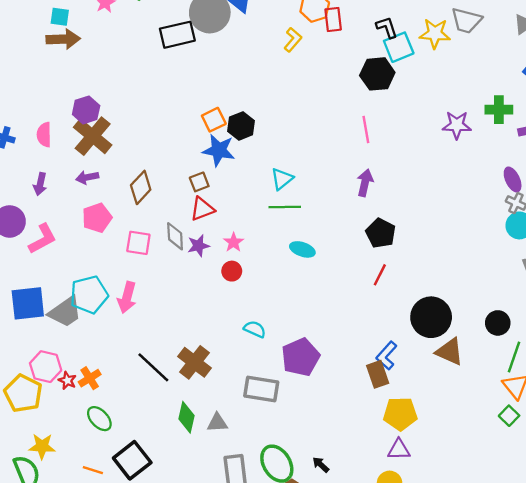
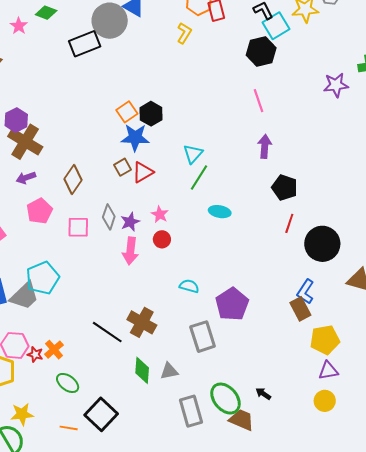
green line: (285, 207) -> (199, 178), turned -48
red triangle: (202, 209) -> (143, 172), moved
gray diamond: (175, 236) -> (109, 217), turned 30
pink arrow: (127, 297) -> (130, 251), moved
black circle: (431, 317) -> (322, 244), moved
gray rectangle: (261, 389) -> (203, 337), turned 72

